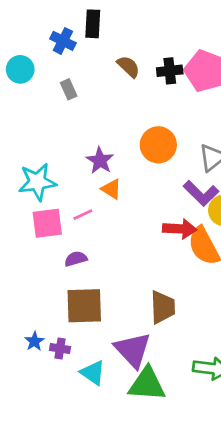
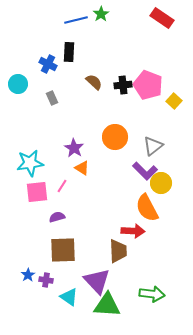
pink line: (83, 215) -> (62, 186), turned -32
red arrow: (180, 229) -> (133, 231), moved

